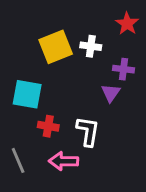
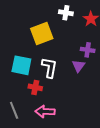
white cross: (91, 46) -> (66, 13), moved
white L-shape: (88, 131) -> (49, 68), moved

